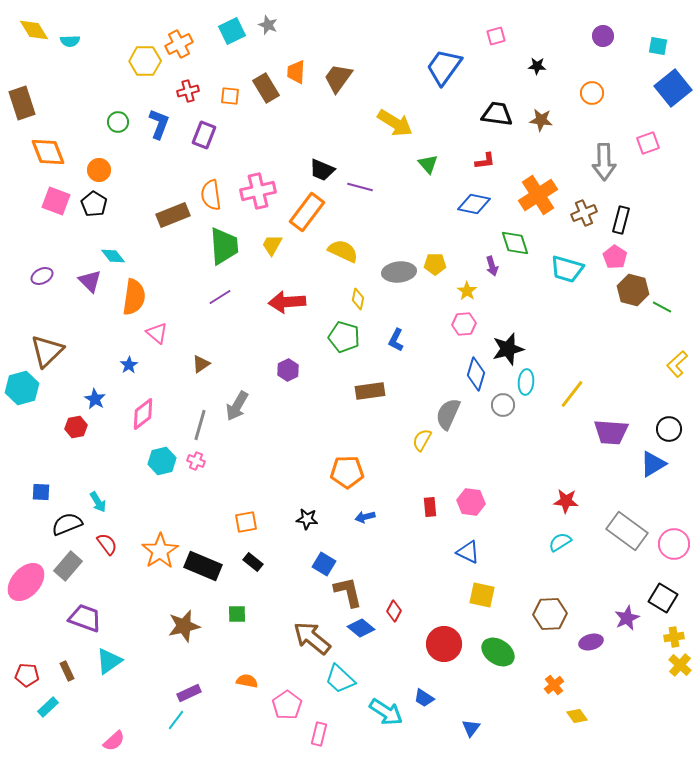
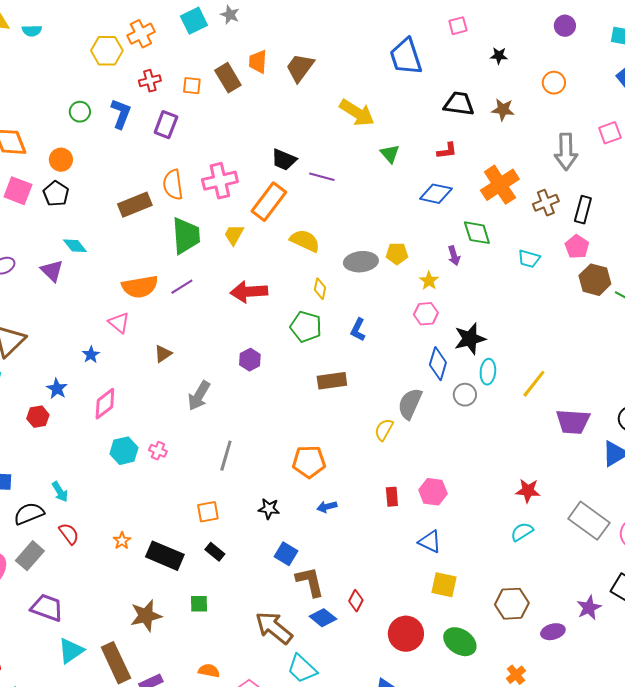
blue trapezoid: (444, 67) -> (406, 57), turned -54
cyan trapezoid: (567, 269) -> (529, 259), size x0.7
orange semicircle: (134, 297) -> (140, 287), moved, turned 72
gray line: (200, 425) -> (226, 456), moved
orange star: (160, 551) -> (122, 541), size x0.5
brown rectangle: (67, 671) -> (116, 663), moved, size x2.0

